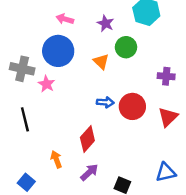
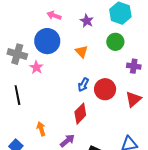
green circle: (126, 47) -> (115, 42), moved
blue arrow: (105, 102) -> (83, 85), turned 112
red diamond: (87, 139) -> (80, 114), moved

